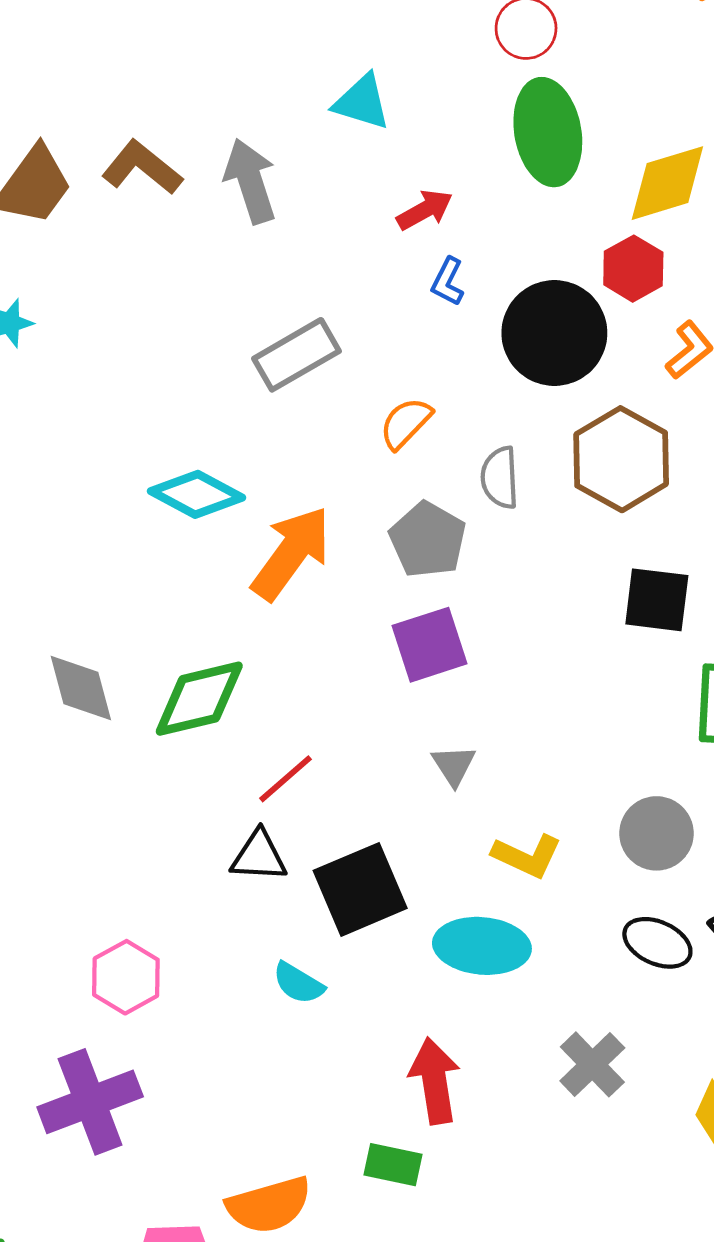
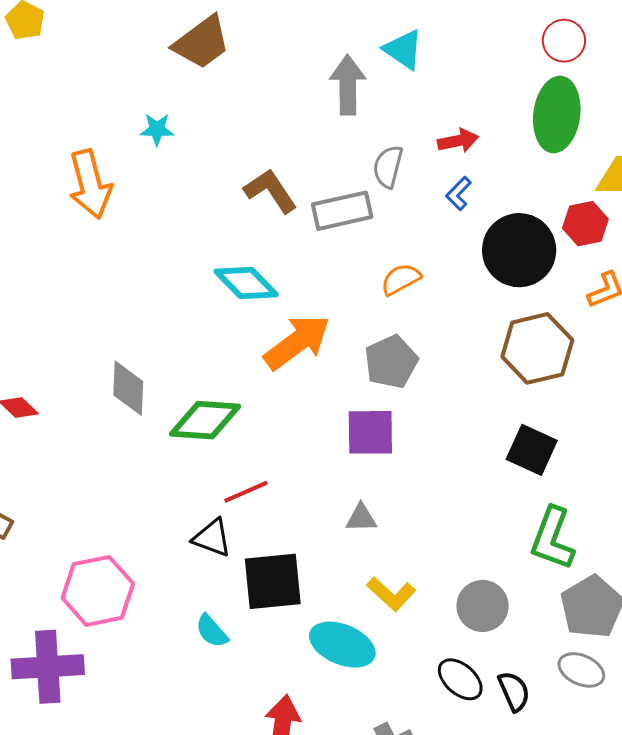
cyan triangle: (362, 102) -> (403, 50), moved
brown L-shape: (142, 168) -> (270, 191), moved
gray semicircle: (500, 478) -> (388, 167), moved
gray triangle: (454, 765) -> (361, 518), turned 44
pink hexagon: (126, 977) -> (98, 591), size x1.4

